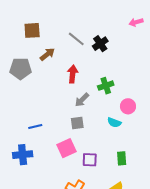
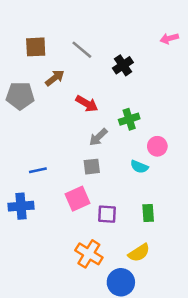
gray line: (76, 39) -> (82, 50), moved
red arrow: (73, 74) -> (87, 104), turned 114

